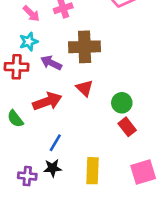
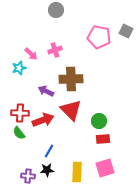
cyan star: (29, 42) -> (19, 68), moved
red cross: (17, 67) -> (20, 113), moved
red triangle: (85, 88) -> (71, 110), size x1.6
red rectangle: (127, 127) -> (103, 139), turned -56
pink square: (143, 172) -> (105, 168), moved

